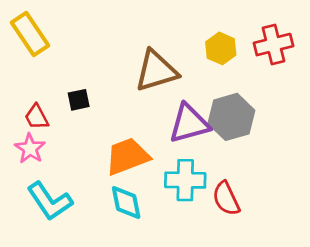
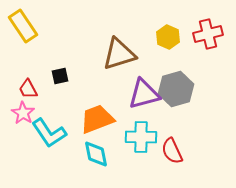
cyan L-shape: (50, 201) -> (49, 133), moved

